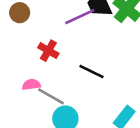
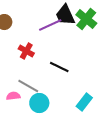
pink semicircle: (31, 85) -> (13, 96), moved

